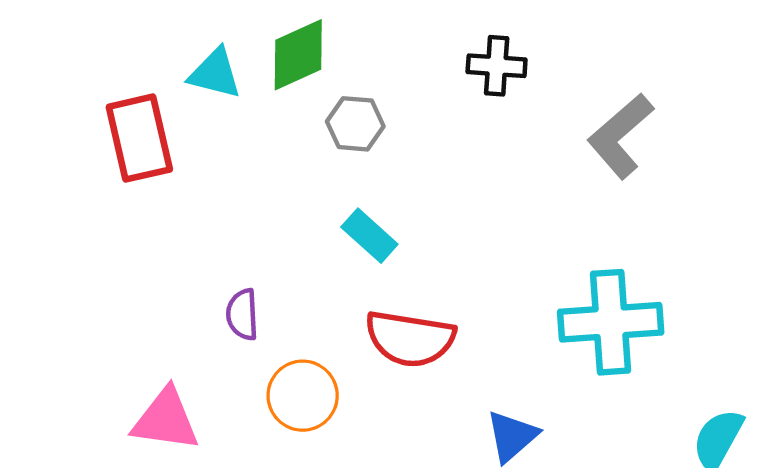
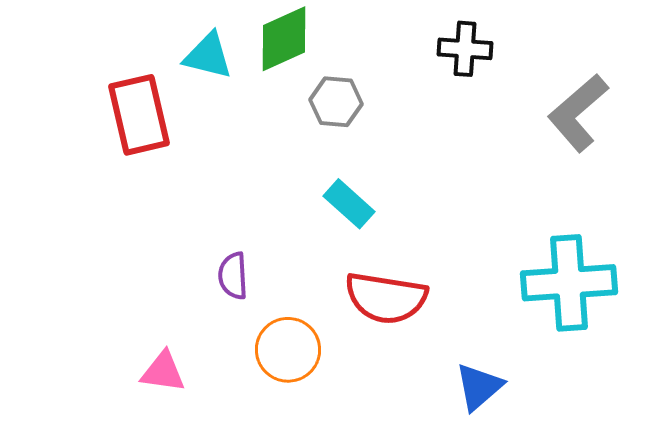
pink triangle: (166, 420) -> (163, 372), size x0.7

